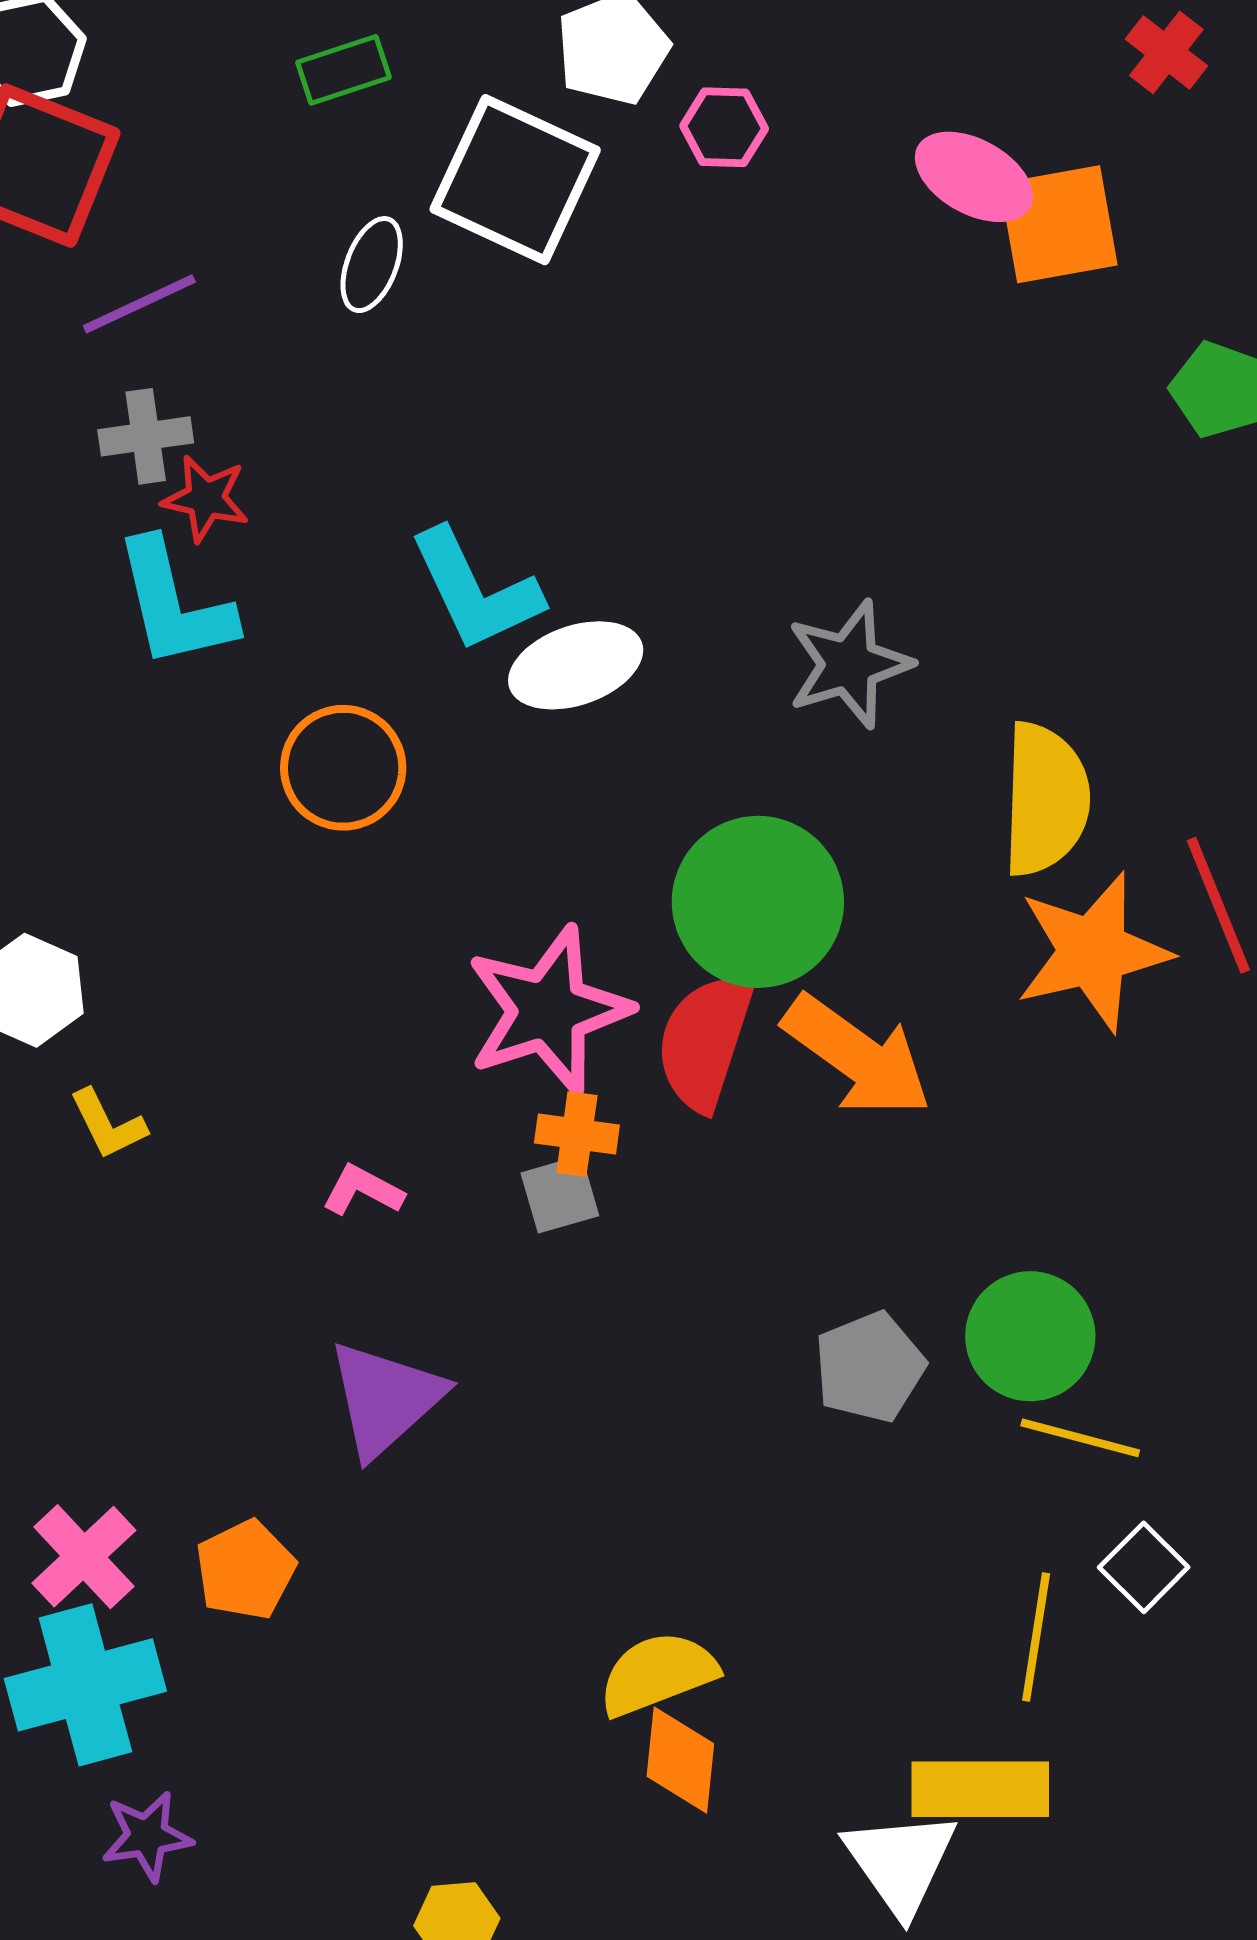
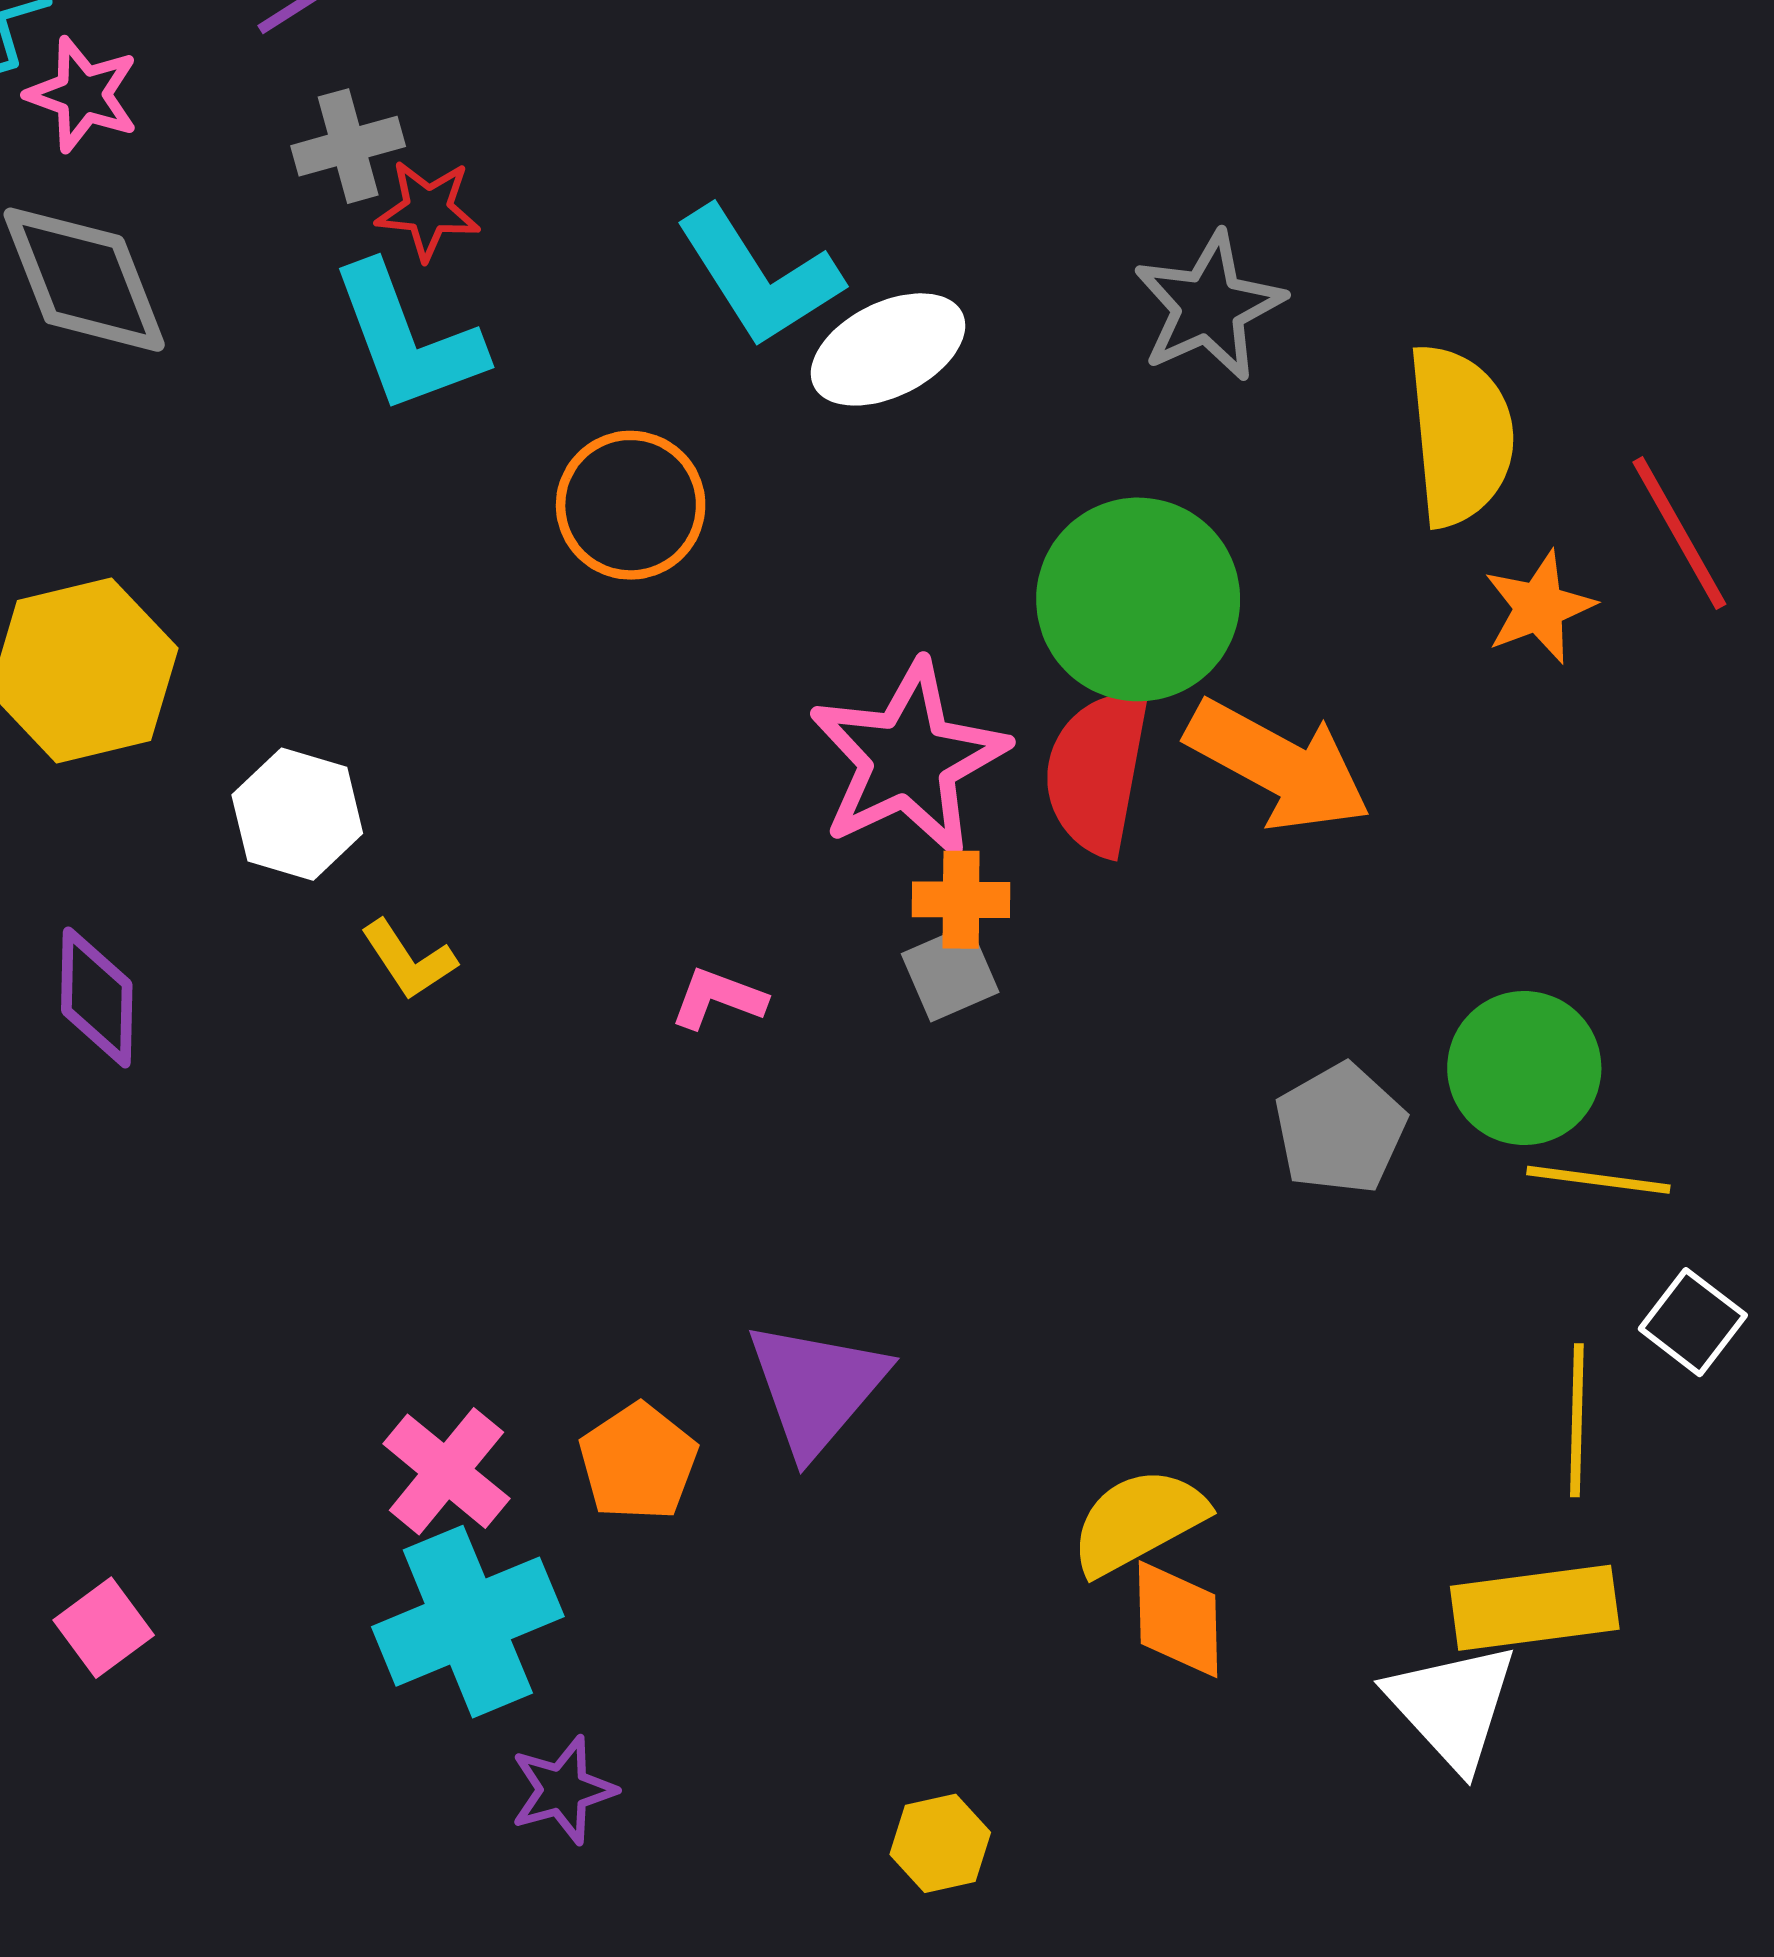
orange star: (1093, 952) -> (1539, 607), size x0.6
purple triangle: (385, 1399) -> (816, 1387), moved

